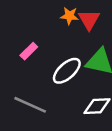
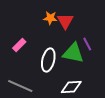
white ellipse: (67, 71) -> (48, 60), turned -35

